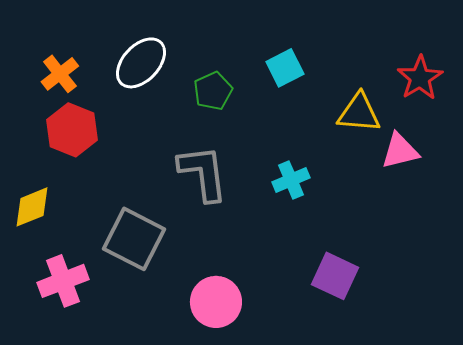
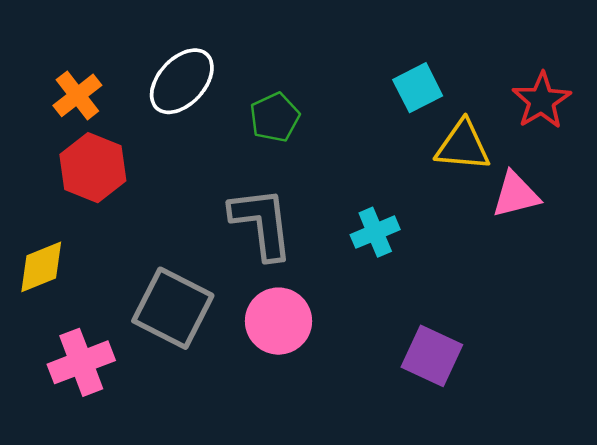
cyan square: (285, 68) -> (418, 88), moved
pink circle: (216, 302) -> (278, 321), moved

